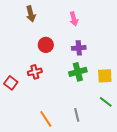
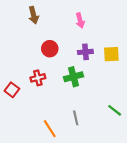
green cross: (78, 72) -> (74, 77), moved
yellow square: (105, 76) -> (111, 54), moved
gray line: (77, 115) -> (76, 118), moved

